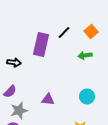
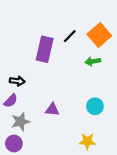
orange square: (91, 31) -> (99, 35), size x1.5
black arrow: (14, 62) -> (17, 81), moved

